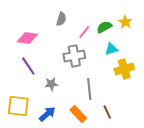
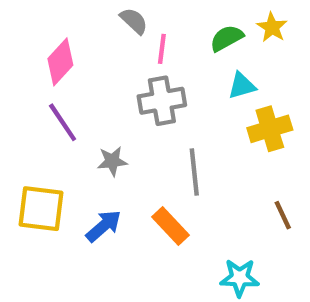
gray semicircle: (61, 19) -> (134, 21), turned -64
pink line: (84, 32) -> (162, 49), moved, turned -32
pink diamond: (27, 38) -> (60, 62), turned -55
brown line: (107, 112) -> (283, 215), moved

